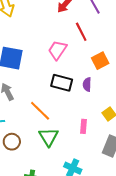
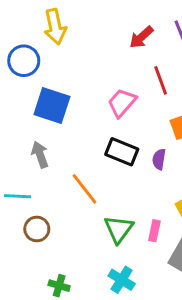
pink rectangle: (83, 126) -> (154, 231), moved
green triangle: (48, 137) -> (119, 229), moved

